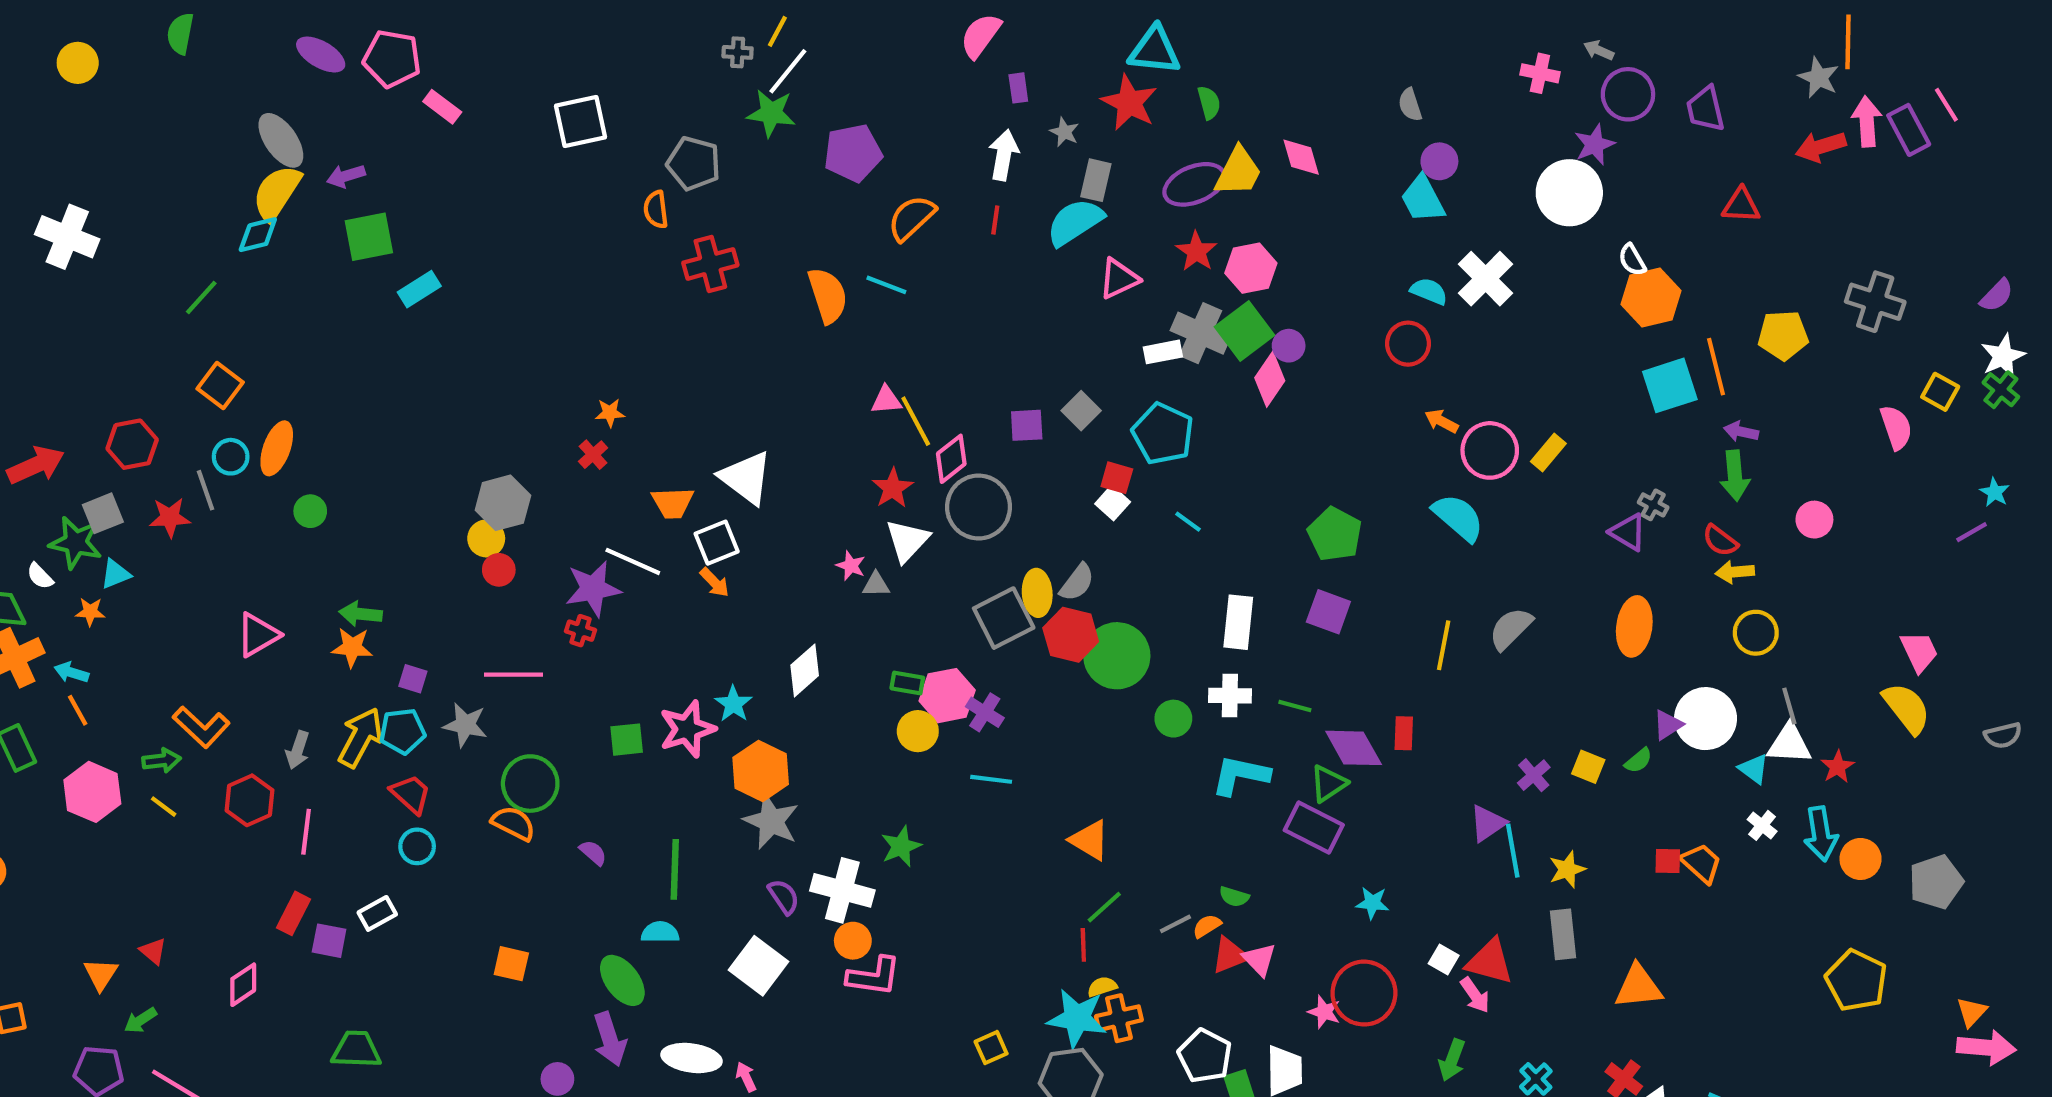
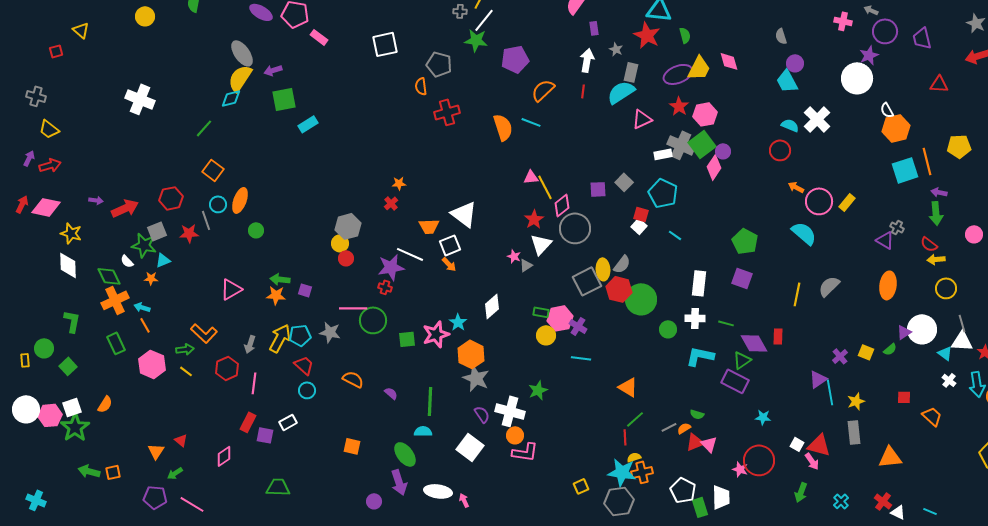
gray triangle: (876, 585) -> (526, 265), turned -32
purple square: (413, 679) -> (305, 290), moved
green circle: (530, 784) -> (373, 320), moved
orange trapezoid: (1701, 863) -> (932, 416), moved

